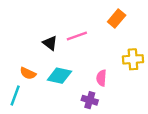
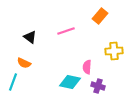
black triangle: (50, 43) -> (30, 37), moved
cyan diamond: (59, 76) -> (70, 82), moved
purple cross: (90, 100) -> (98, 86), moved

